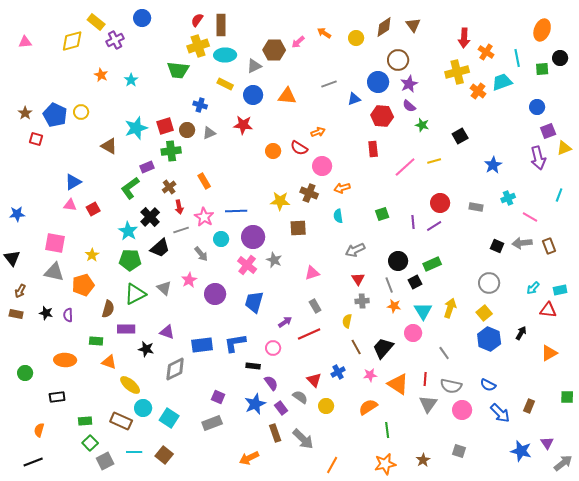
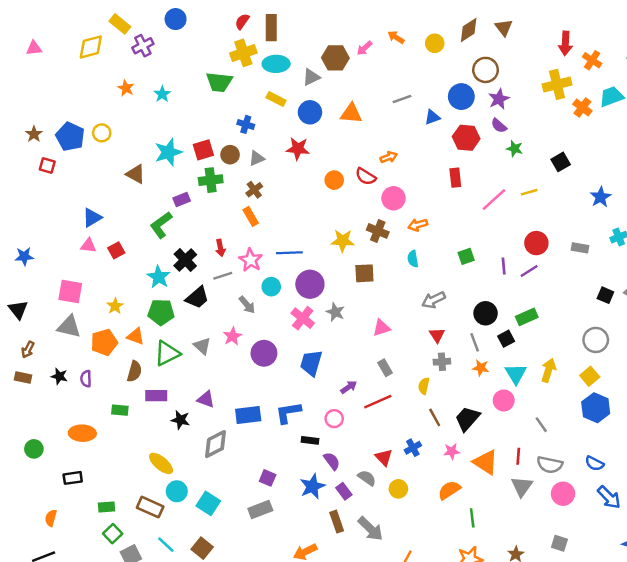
brown cross: (169, 187) -> (254, 190), moved
orange triangle: (109, 362) -> (136, 336), moved
cyan line: (134, 452) -> (166, 545), turned 42

